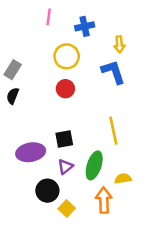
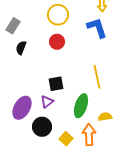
black semicircle: (13, 96) -> (21, 48), moved
purple ellipse: (31, 152) -> (22, 108), moved, turned -50
purple triangle: (65, 167) -> (47, 102), moved
yellow square: (67, 209) -> (66, 139), moved

